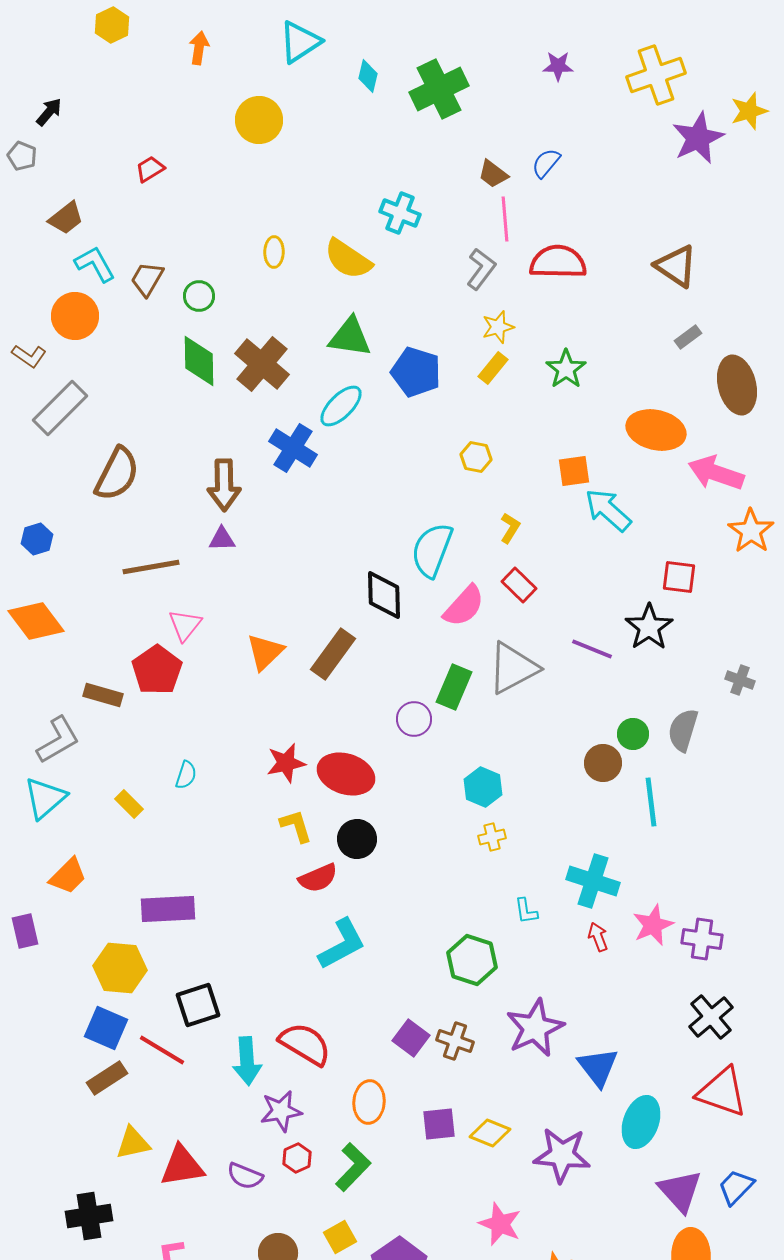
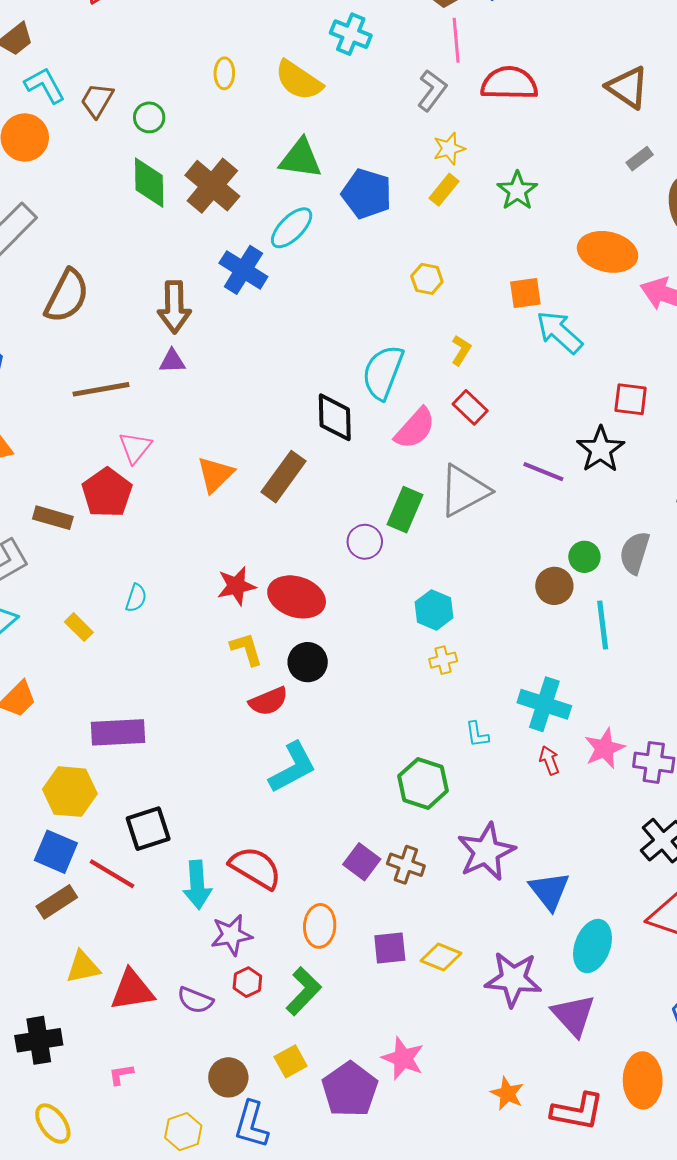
purple triangle: (680, 1191) -> (573, 1015), moved
pink star: (500, 1224) -> (403, 1058), moved

